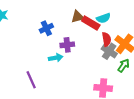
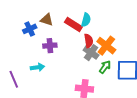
brown triangle: (78, 17) -> (47, 20), moved, turned 32
cyan semicircle: (103, 18) -> (86, 20), turned -56
cyan arrow: (56, 58) -> (37, 67), moved

